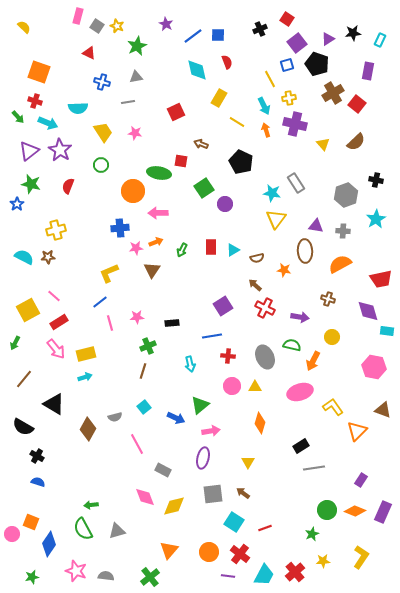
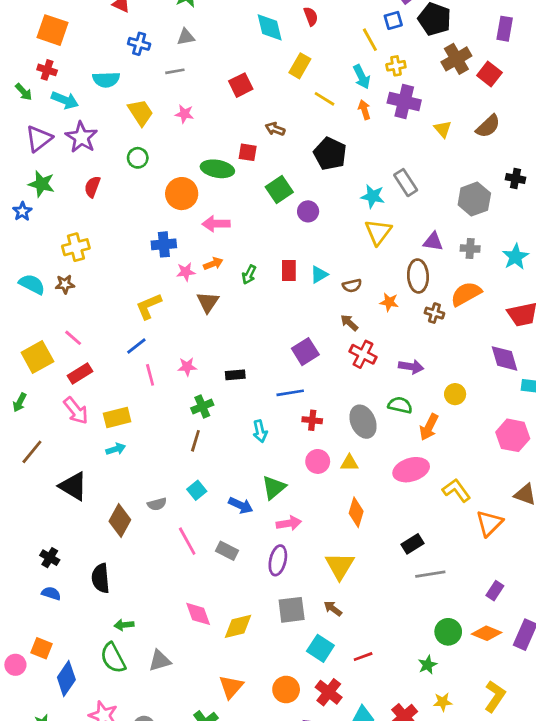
cyan star: (376, 219) -> (516, 257), moved
brown cross: (328, 299) -> (434, 313), moved
black semicircle: (23, 427) -> (101, 578), moved, turned 55
yellow triangle: (248, 462) -> (340, 566), size x1.6
gray rectangle: (163, 470) -> (227, 551), moved

